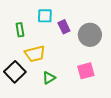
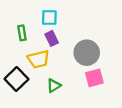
purple rectangle: (64, 27) -> (52, 38), moved
gray circle: (90, 35) -> (87, 53), moved

